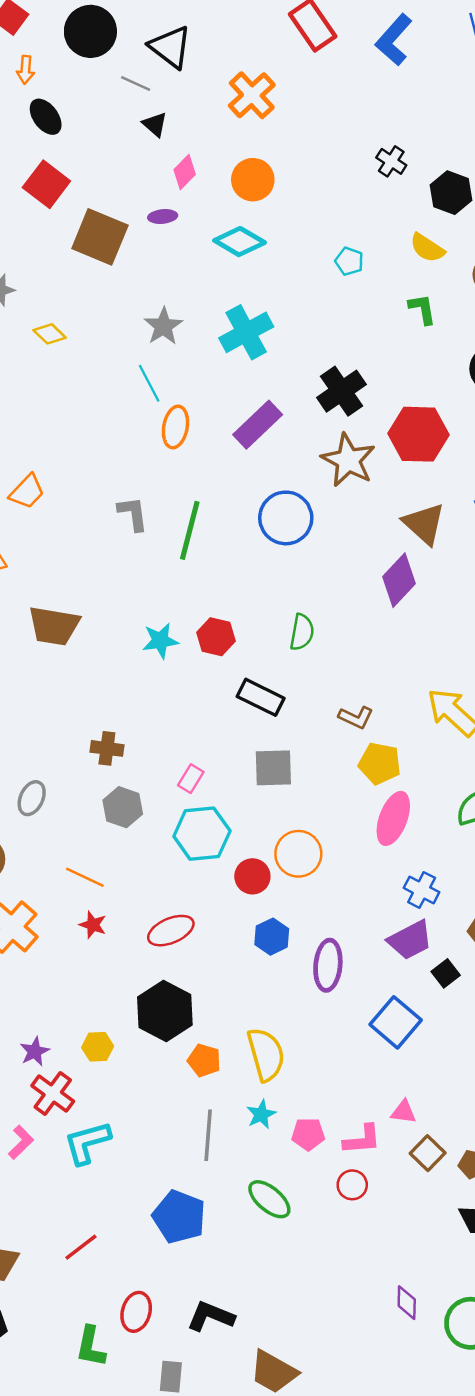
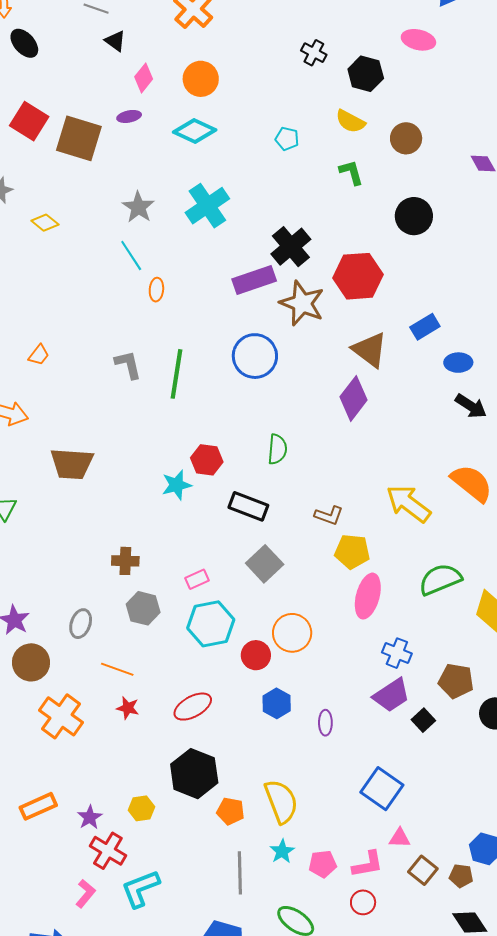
red square: (46, 184) -> (29, 121), moved
purple rectangle: (258, 425) -> (254, 280), moved, turned 30
orange ellipse: (175, 427) -> (156, 290), size x0.7
orange trapezoid: (27, 492) -> (39, 355), size x0.7
cyan star: (160, 641) -> (177, 485), moved
gray square: (273, 768) -> (265, 564), turned -36
pink rectangle: (191, 779) -> (197, 579), turned 40
gray ellipse: (32, 798) -> (81, 624), moved
purple ellipse: (328, 965) -> (325, 723), size x0.6
blue square: (396, 1022) -> (382, 789), moved

